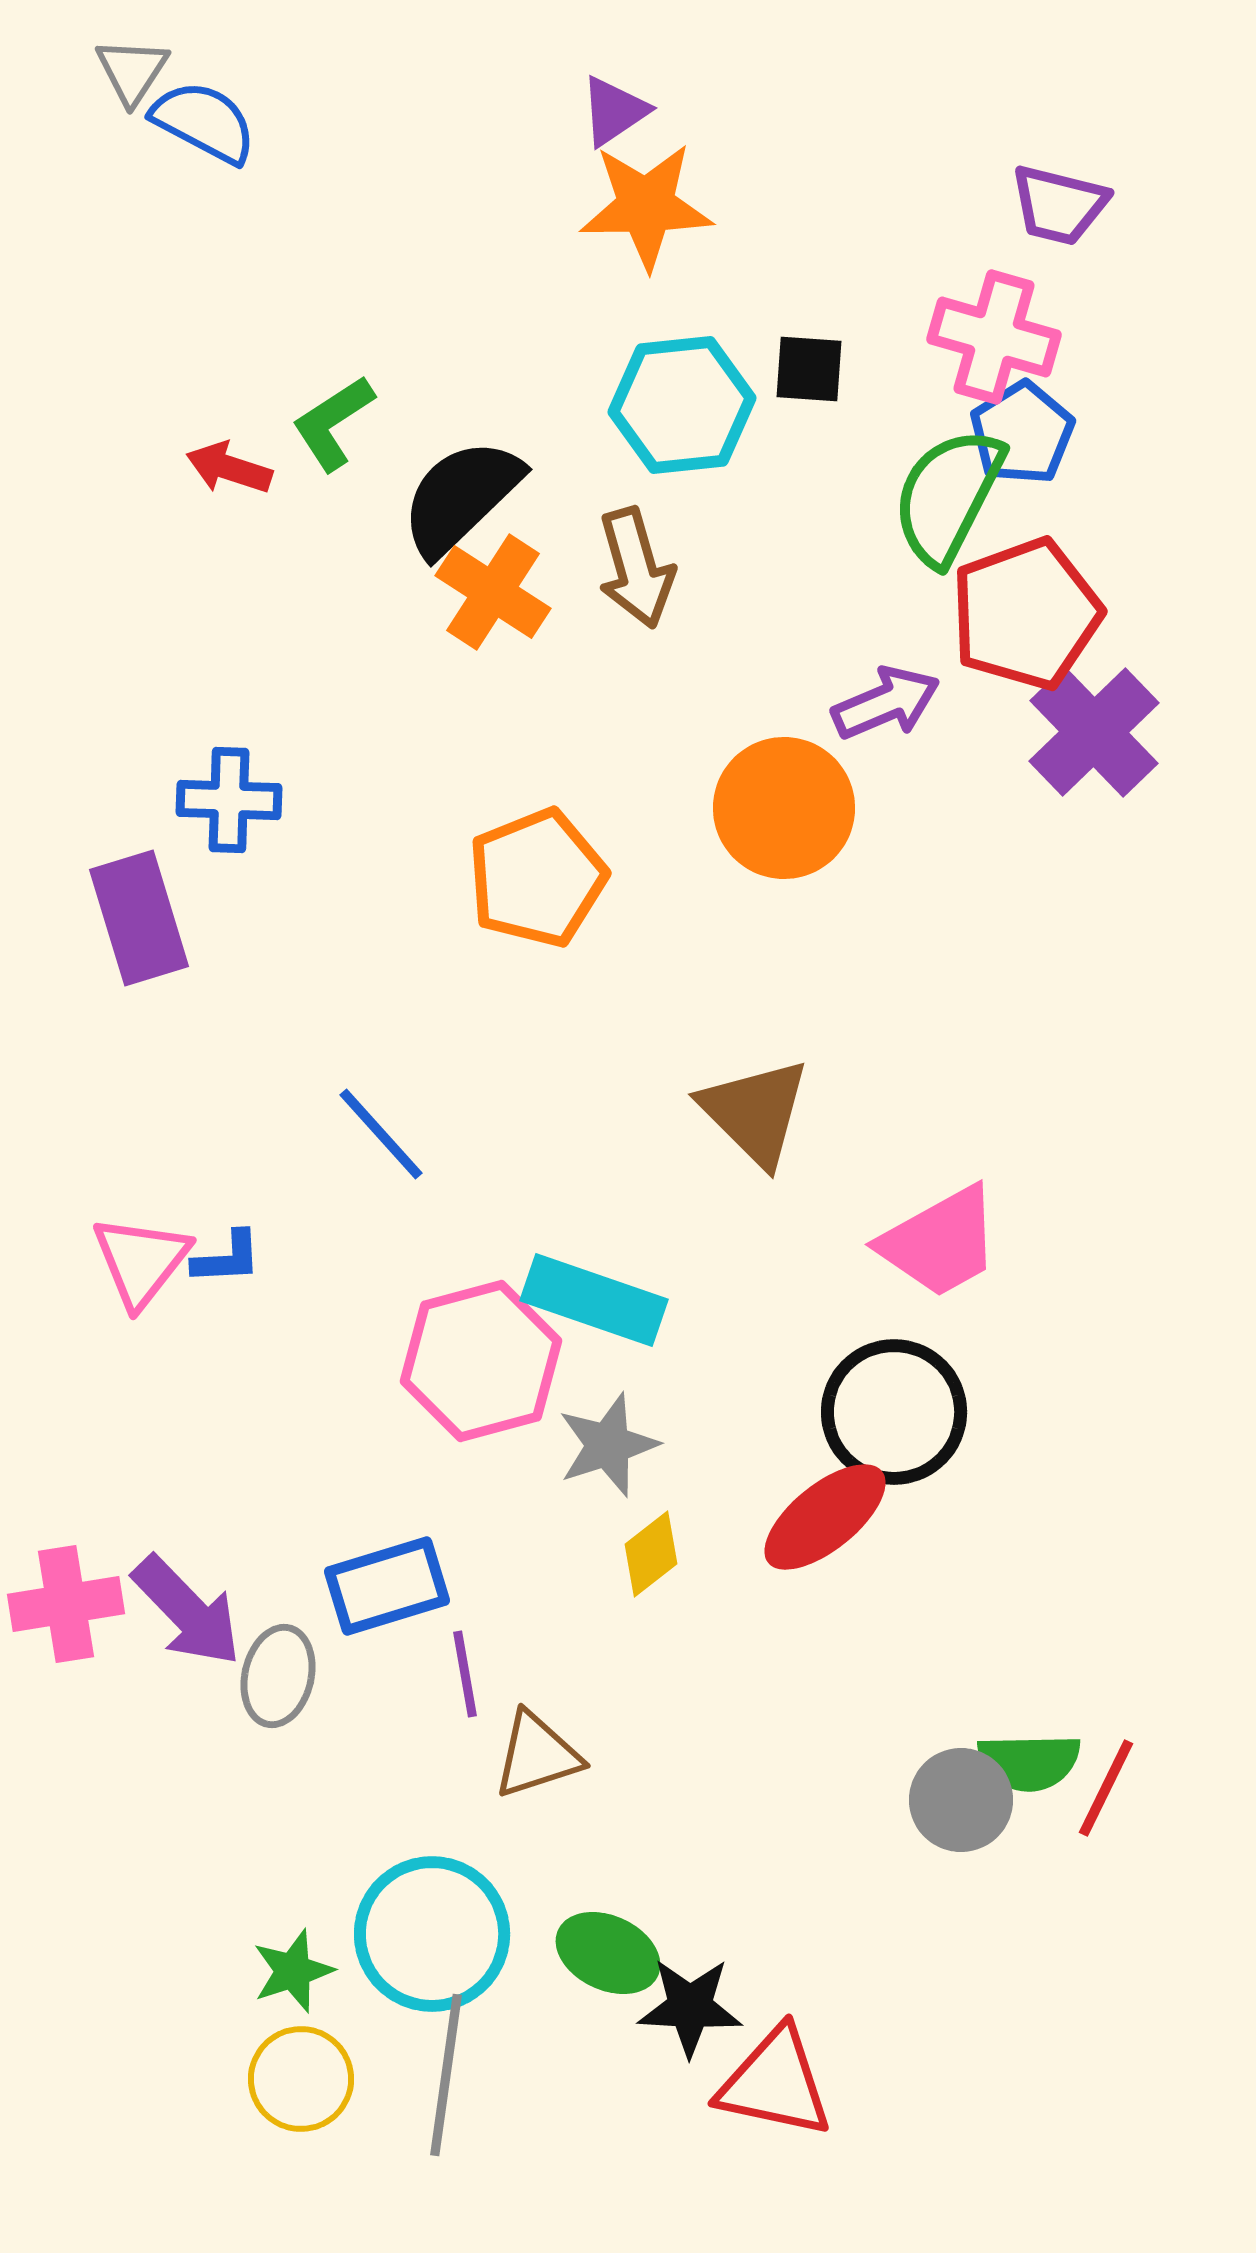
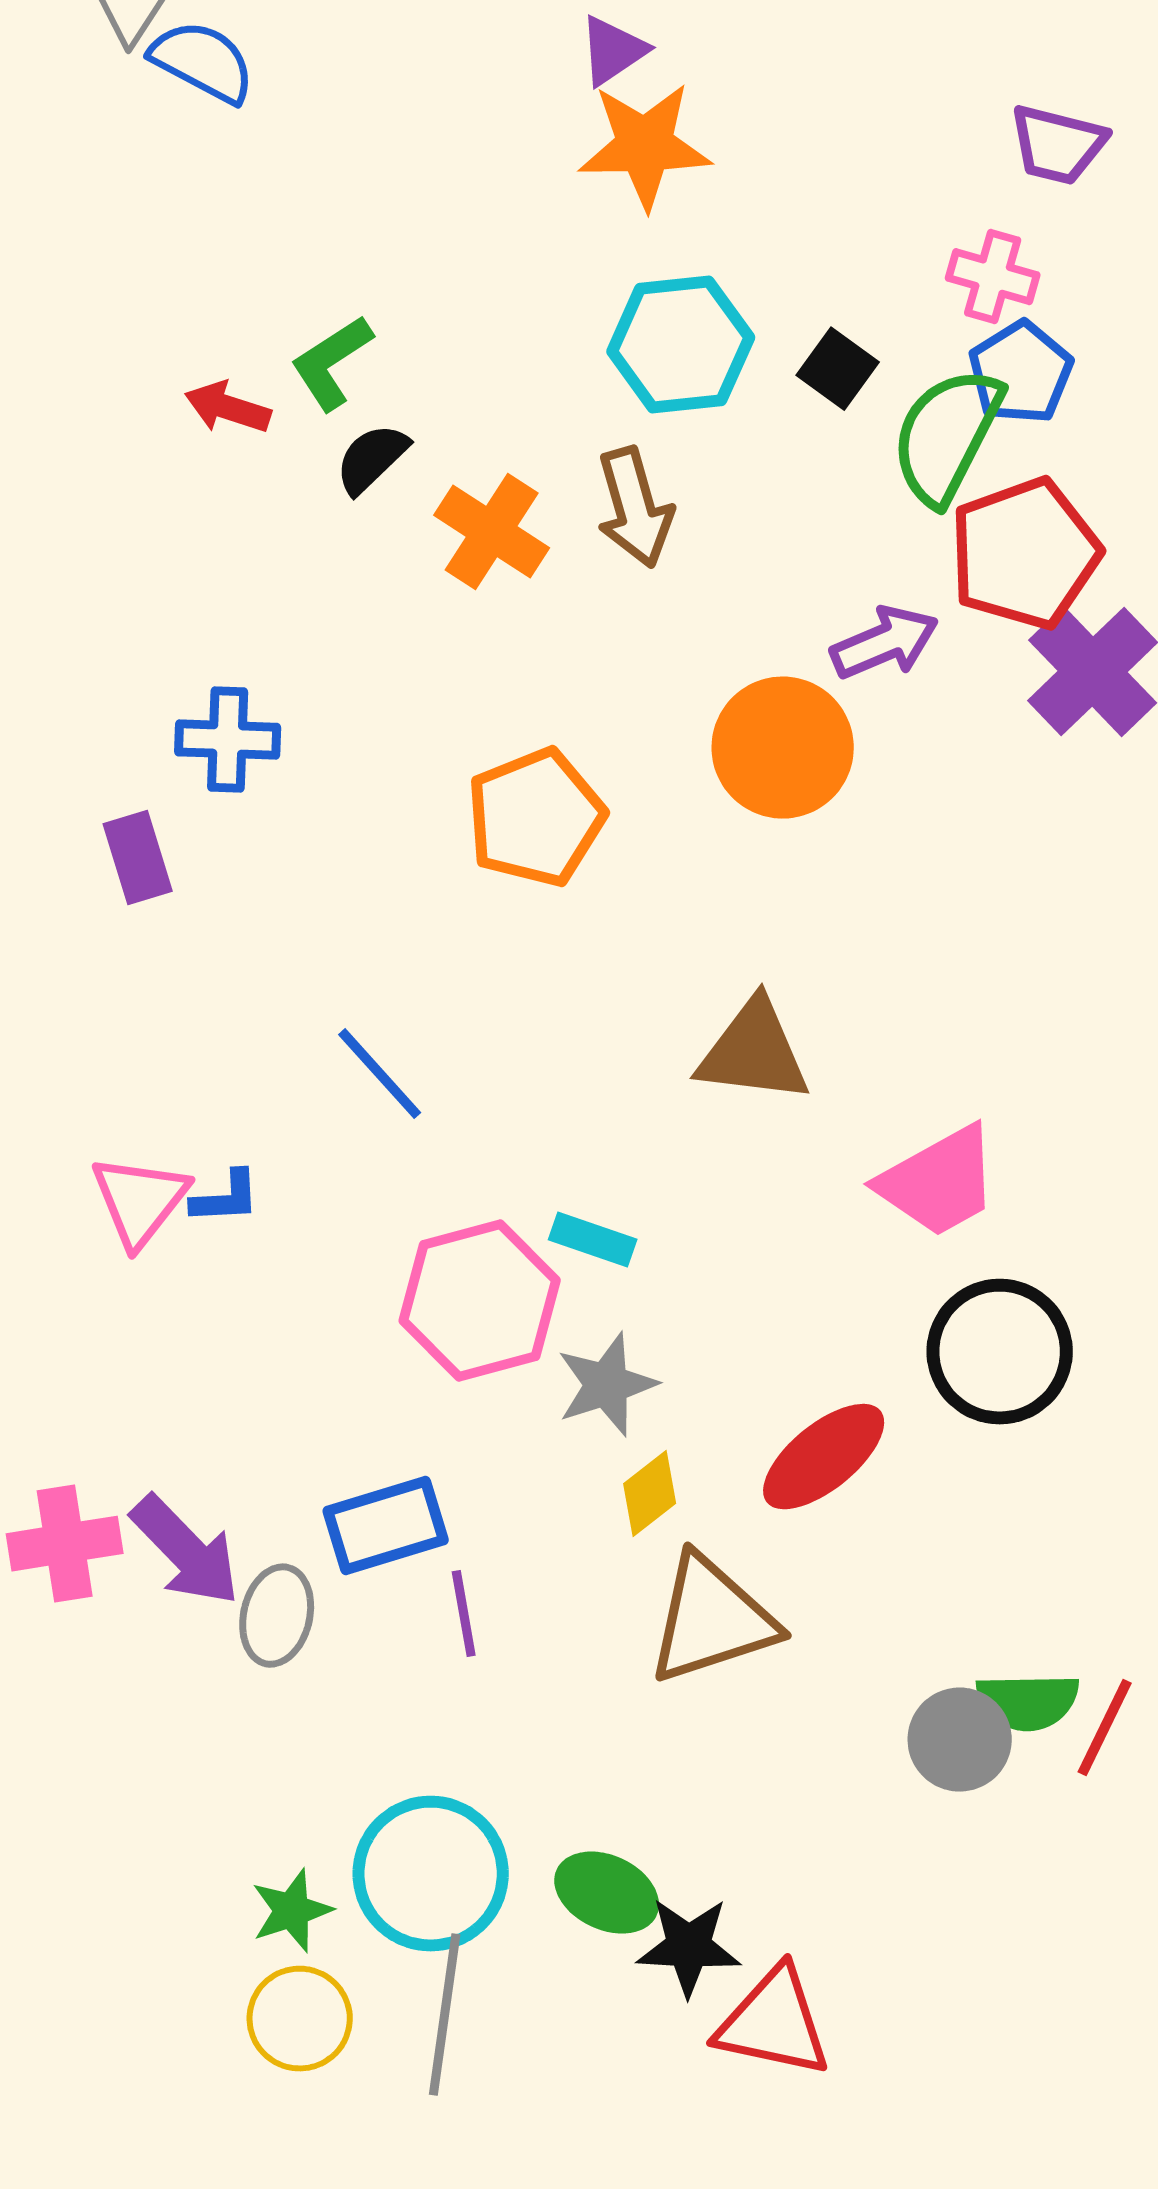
pink cross: (994, 337) -> (993, 277), size x0.7
black square: (809, 369) -> (838, 369), moved, turned 32
black semicircle: (461, 497) -> (372, 459), moved, size x0.6
purple rectangle: (139, 918) -> (138, 858), size x0.7
brown triangle: (755, 1112) -> (754, 1052), turned -38
cyan rectangle: (594, 1300) -> (593, 1240), size x0.6
black circle: (894, 1412) -> (1000, 1352), moved
brown triangle: (537, 1755) -> (712, 1620), moved, size x1.5

